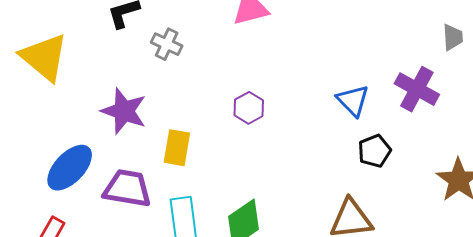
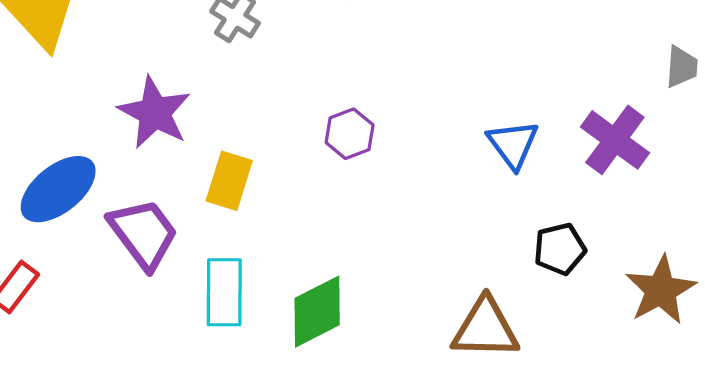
black pentagon: (374, 151) -> (560, 249), moved
purple trapezoid: (127, 188) -> (143, 234), turned 36

